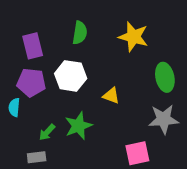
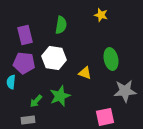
yellow star: (133, 37) -> (101, 15), moved, size x0.6
green ellipse: (165, 77) -> (111, 59), moved

